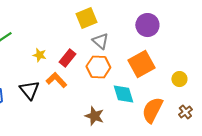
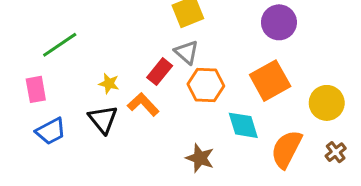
gray triangle: (100, 41) -> (186, 52), moved
yellow star: (39, 55) -> (109, 84), moved
yellow circle: (179, 79) -> (327, 103), size x1.5

